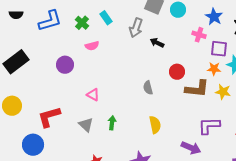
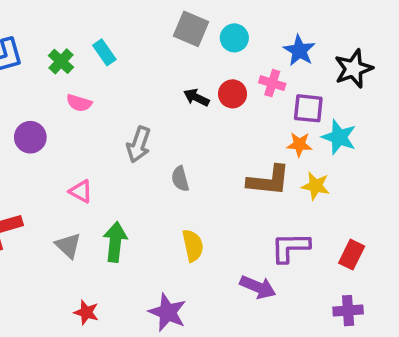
gray arrow: (136, 28) -> (139, 144), moved
pink semicircle: (92, 46) -> (79, 103), turned 32
red circle: (177, 72) -> (233, 94), moved
green arrow: (112, 123) -> (115, 242), size x1.5

